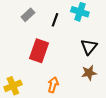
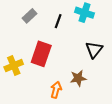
brown star: (89, 73) -> (78, 78), moved
yellow cross: (13, 86) -> (14, 66), moved

